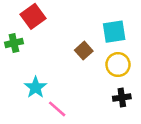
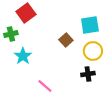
cyan star: (36, 87) -> (23, 56), moved
black cross: (122, 98) -> (88, 74), moved

